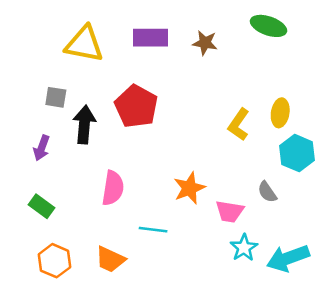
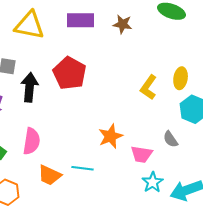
pink semicircle: (113, 188) -> (32, 141), moved
orange trapezoid: (110, 259) -> (50, 175), moved

